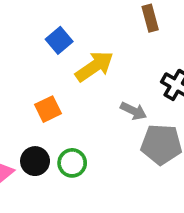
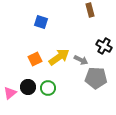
blue square: (59, 40) -> (41, 22), turned -32
yellow arrow: (94, 66) -> (59, 57), moved

